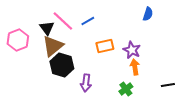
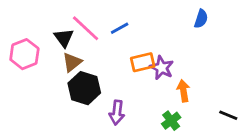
brown triangle: (53, 46) -> (72, 62), size x0.7
purple star: (132, 50) -> (162, 68), moved
black line: (168, 85) -> (228, 115), turned 32

